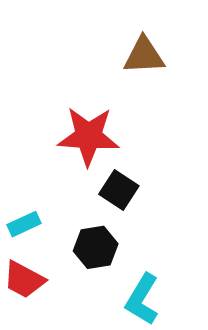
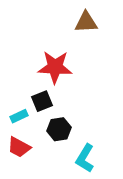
black square: (119, 190) -> (42, 101), moved, turned 35

